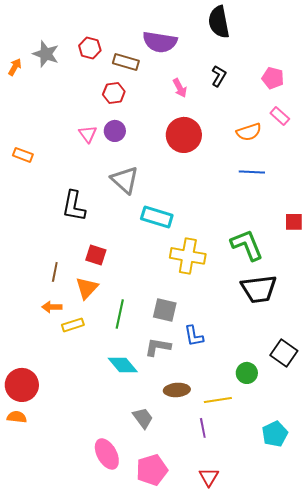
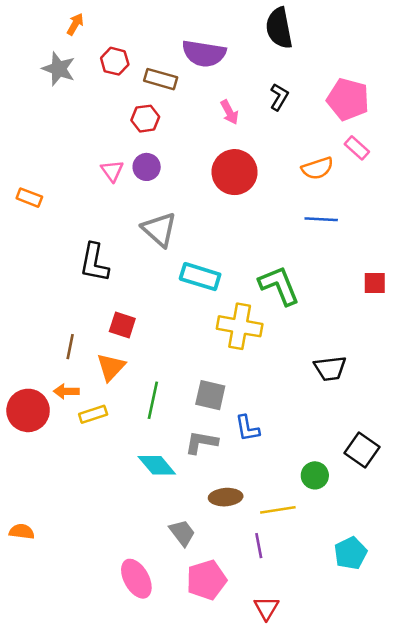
orange arrow: (15, 67) -> (75, 24), moved
pink pentagon: (273, 78) -> (348, 99), size x1.5
green L-shape: (247, 245) -> (279, 286), moved
black trapezoid: (259, 289) -> (330, 368), size x0.7
red circle: (22, 385) -> (28, 410), moved
pink pentagon: (152, 470) -> (206, 580), moved

